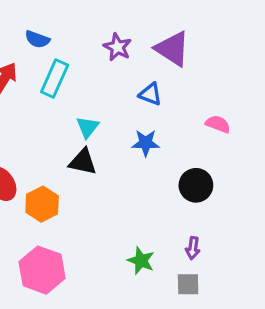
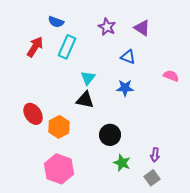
purple triangle: (172, 49) -> (142, 28), size x0.7
black circle: (196, 185) -> (110, 135), moved
gray square: (188, 284) -> (152, 178), turned -35

